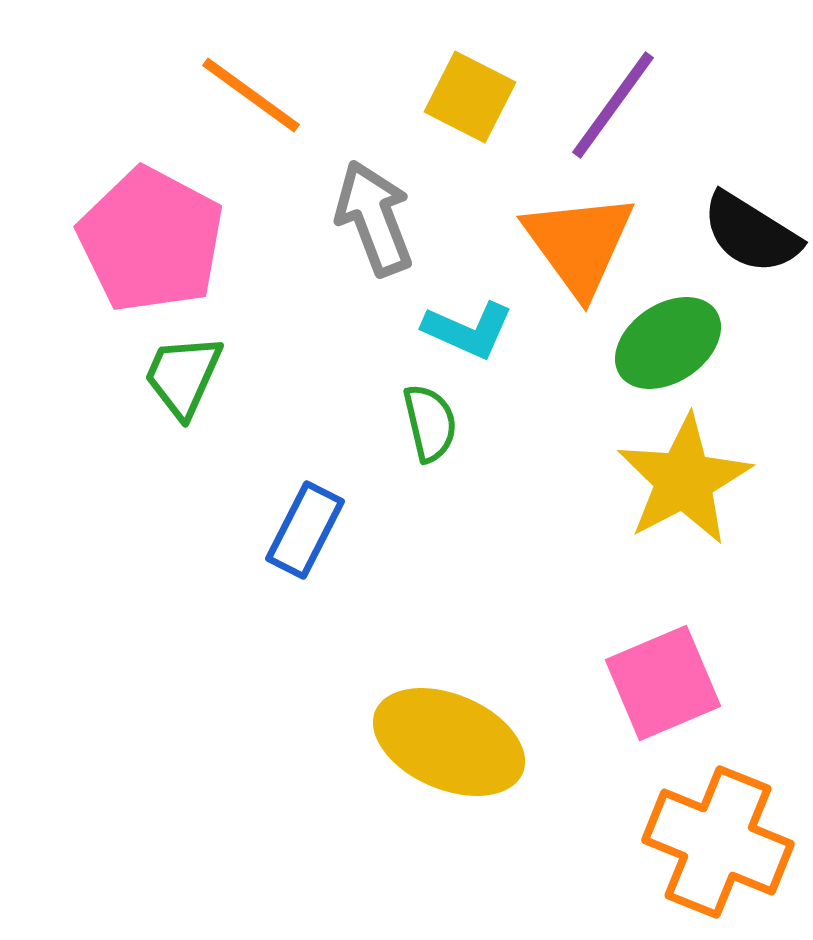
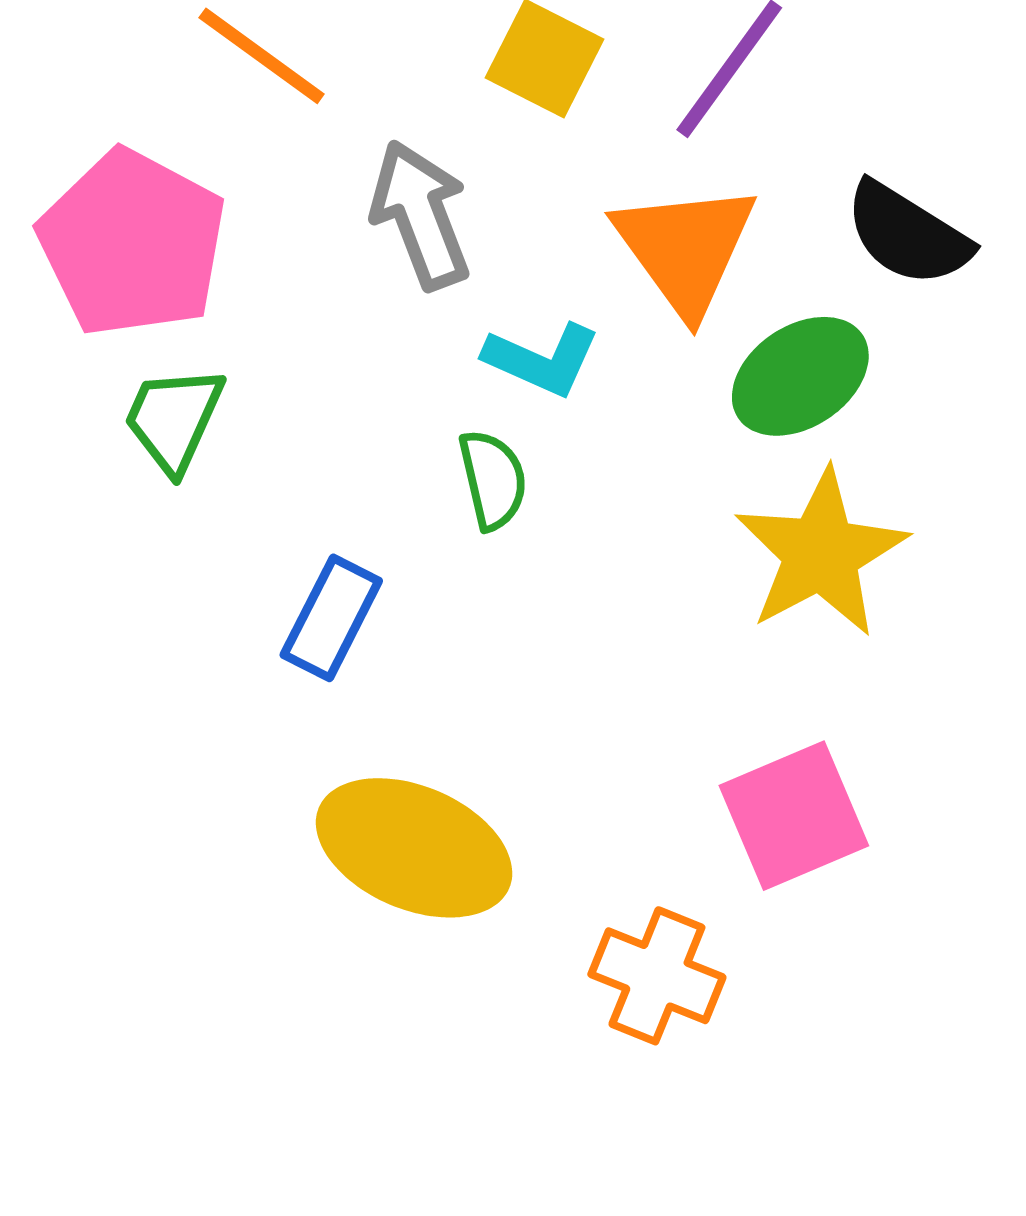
yellow ellipse: (449, 742) -> (414, 848), moved
orange cross: (718, 842) -> (657, 976), moved, size x0.7

